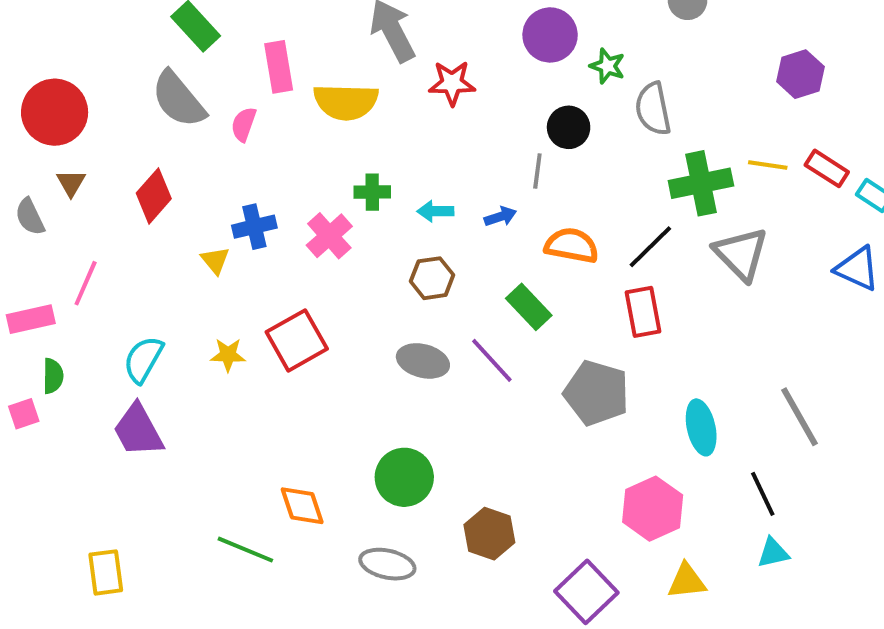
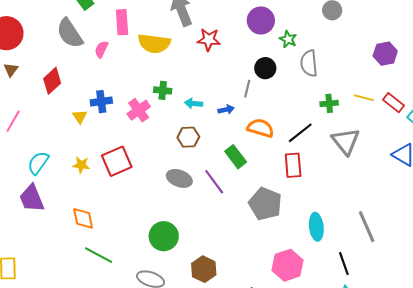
green cross: (701, 183) -> (329, 103), size x0.6
orange diamond: (302, 506) -> (83, 218), moved
green line: (245, 550) -> (99, 255), moved

